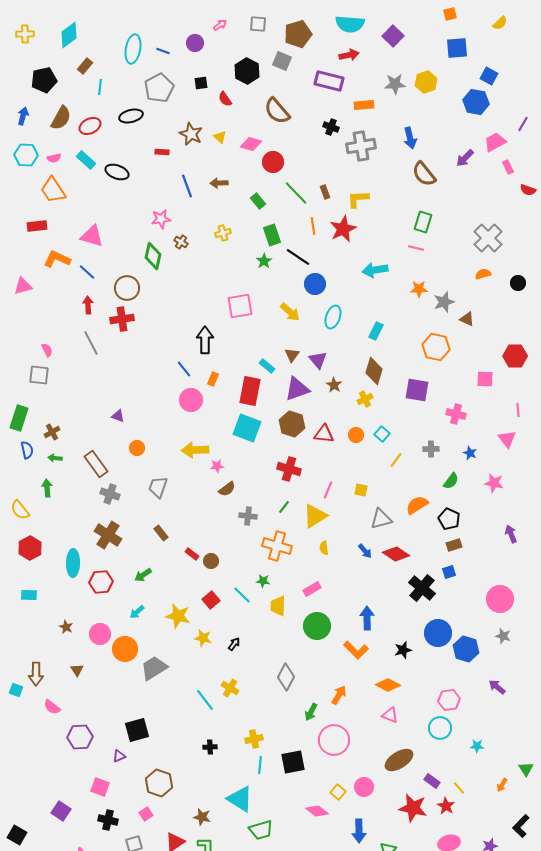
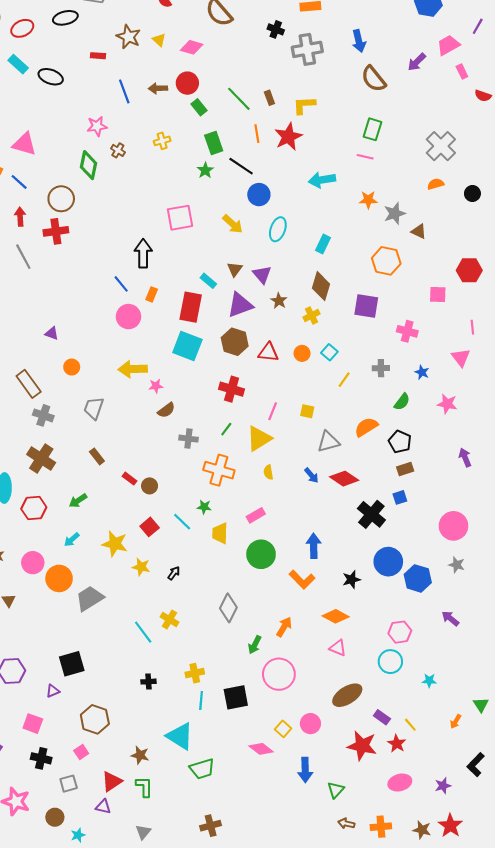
red circle: (273, 162) -> (187, 83), moved

